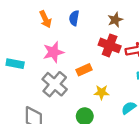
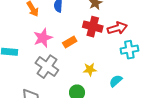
orange rectangle: (84, 70) -> (70, 42), moved

